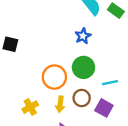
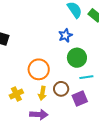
green circle: (83, 67) -> (77, 58), moved
purple square: (104, 108) -> (80, 99), turned 35

